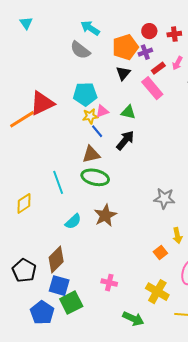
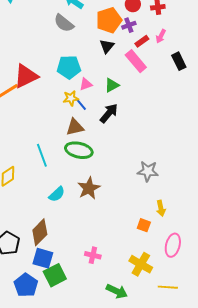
green triangle: (128, 112) -> (112, 85), turned -42
yellow star: (90, 116) -> (71, 98), moved
orange square: (160, 253) -> (144, 225), turned -32

